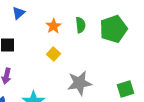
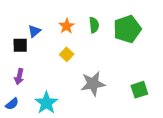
blue triangle: (18, 13) -> (34, 31), moved

